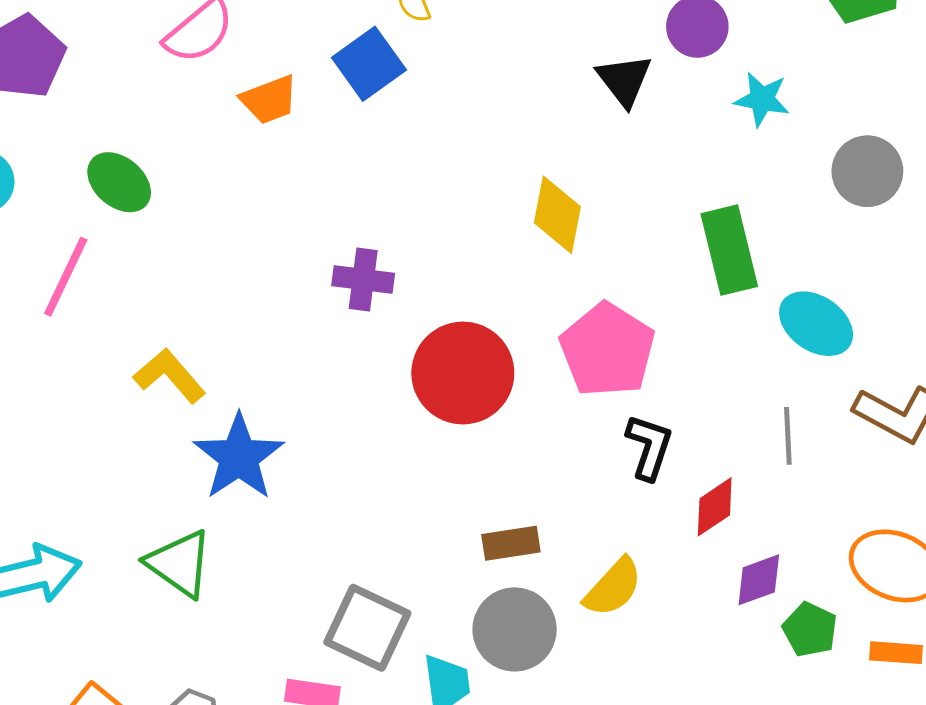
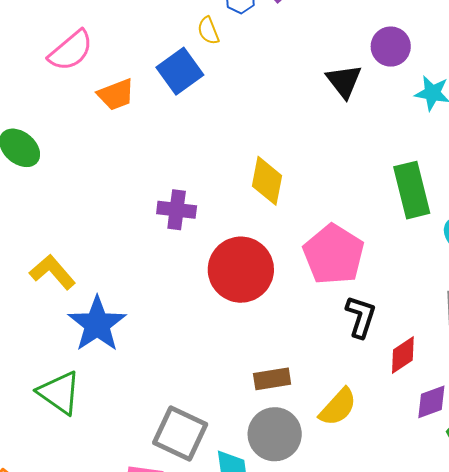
yellow diamond: (557, 215) -> (267, 181), moved

